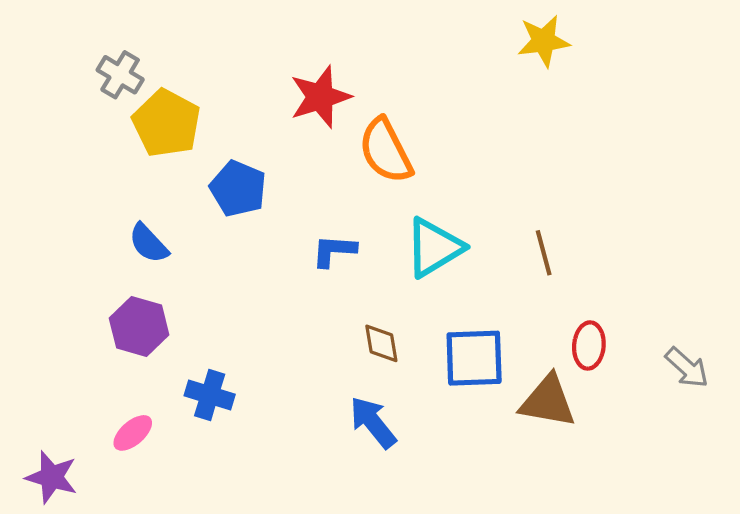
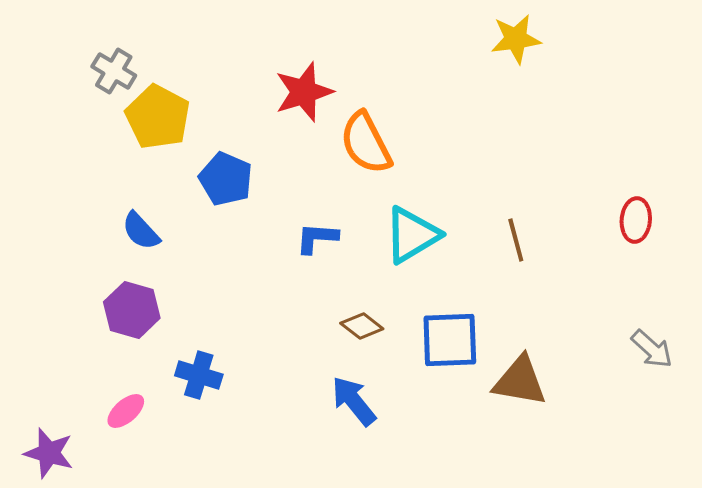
brown diamond: (381, 343) -> (362, 326), turned -42
red ellipse: (589, 345) -> (636, 220), moved

